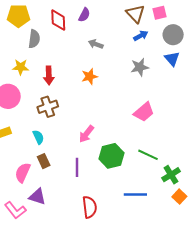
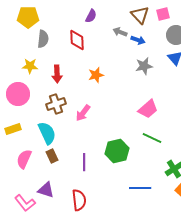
red diamond: (58, 20) -> (77, 40), moved
blue arrow: (141, 36) -> (138, 40), moved, turned 48
gray arrow: (96, 44) -> (120, 32), moved
pink arrow: (86, 134) -> (83, 113), moved
cyan semicircle: (38, 137) -> (47, 133), size x1.6
green line: (148, 155) -> (152, 138), moved
pink semicircle: (23, 173) -> (24, 159), moved
red semicircle: (90, 207) -> (79, 200), moved

